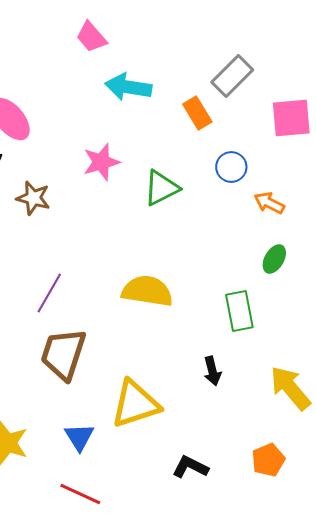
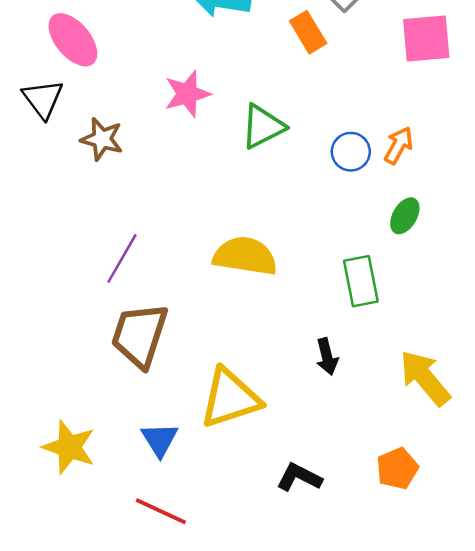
blue circle: (231, 167) -> (351, 152), moved
orange arrow: (269, 203) -> (399, 145), turned 92

